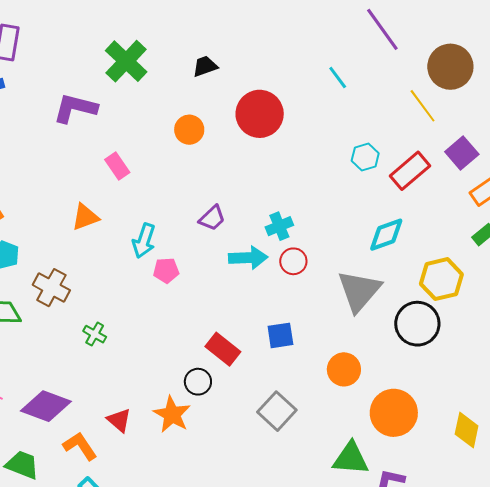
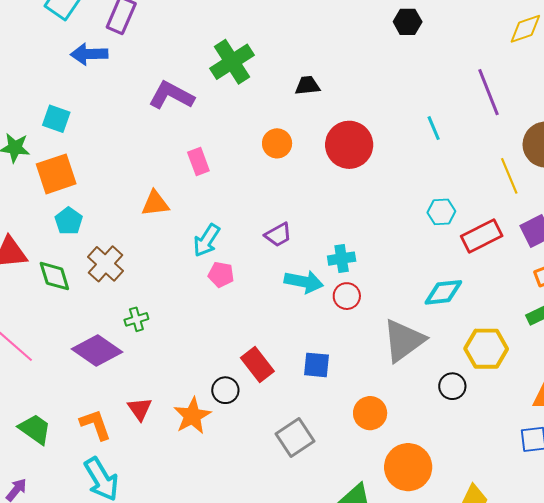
black circle: (417, 324) -> (452, 386), size x0.6
green cross: (95, 334) -> (136, 319), turned 30
purple diamond: (46, 406) -> (97, 350), moved

